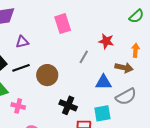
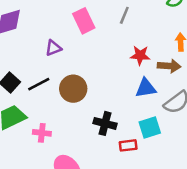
red star: (106, 41) -> (140, 55), moved
purple triangle: (22, 42) -> (53, 48), moved
gray line: (84, 57) -> (124, 15), moved

